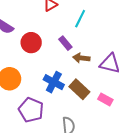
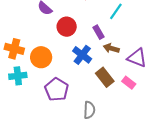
blue cross: (54, 82) -> (82, 55), moved
pink rectangle: (105, 99) -> (129, 83), moved

